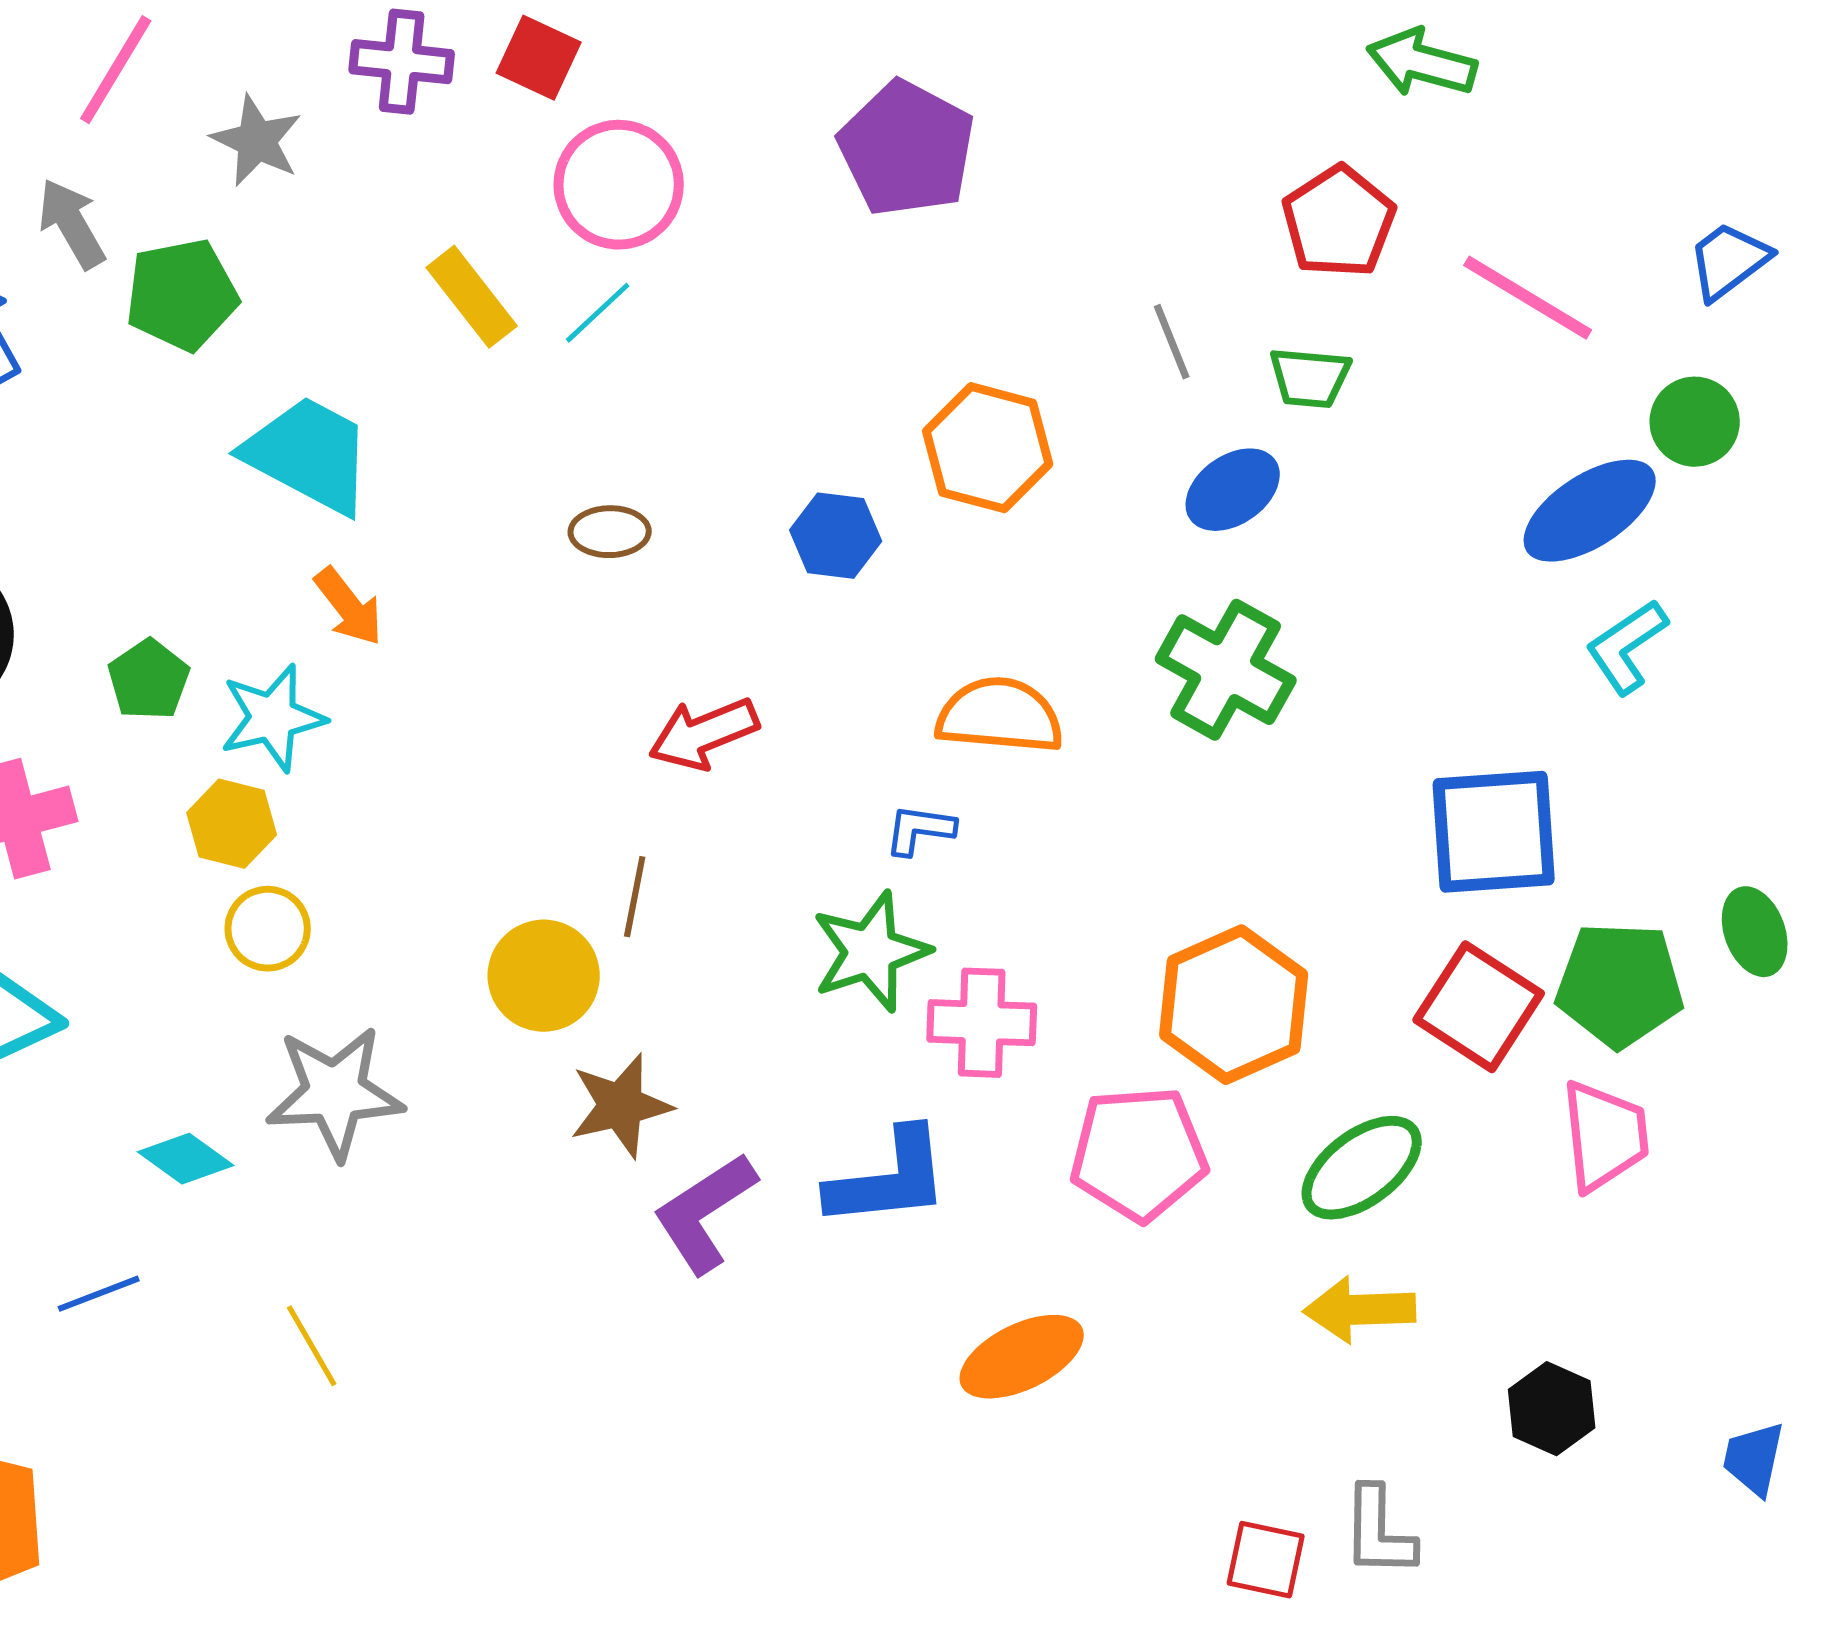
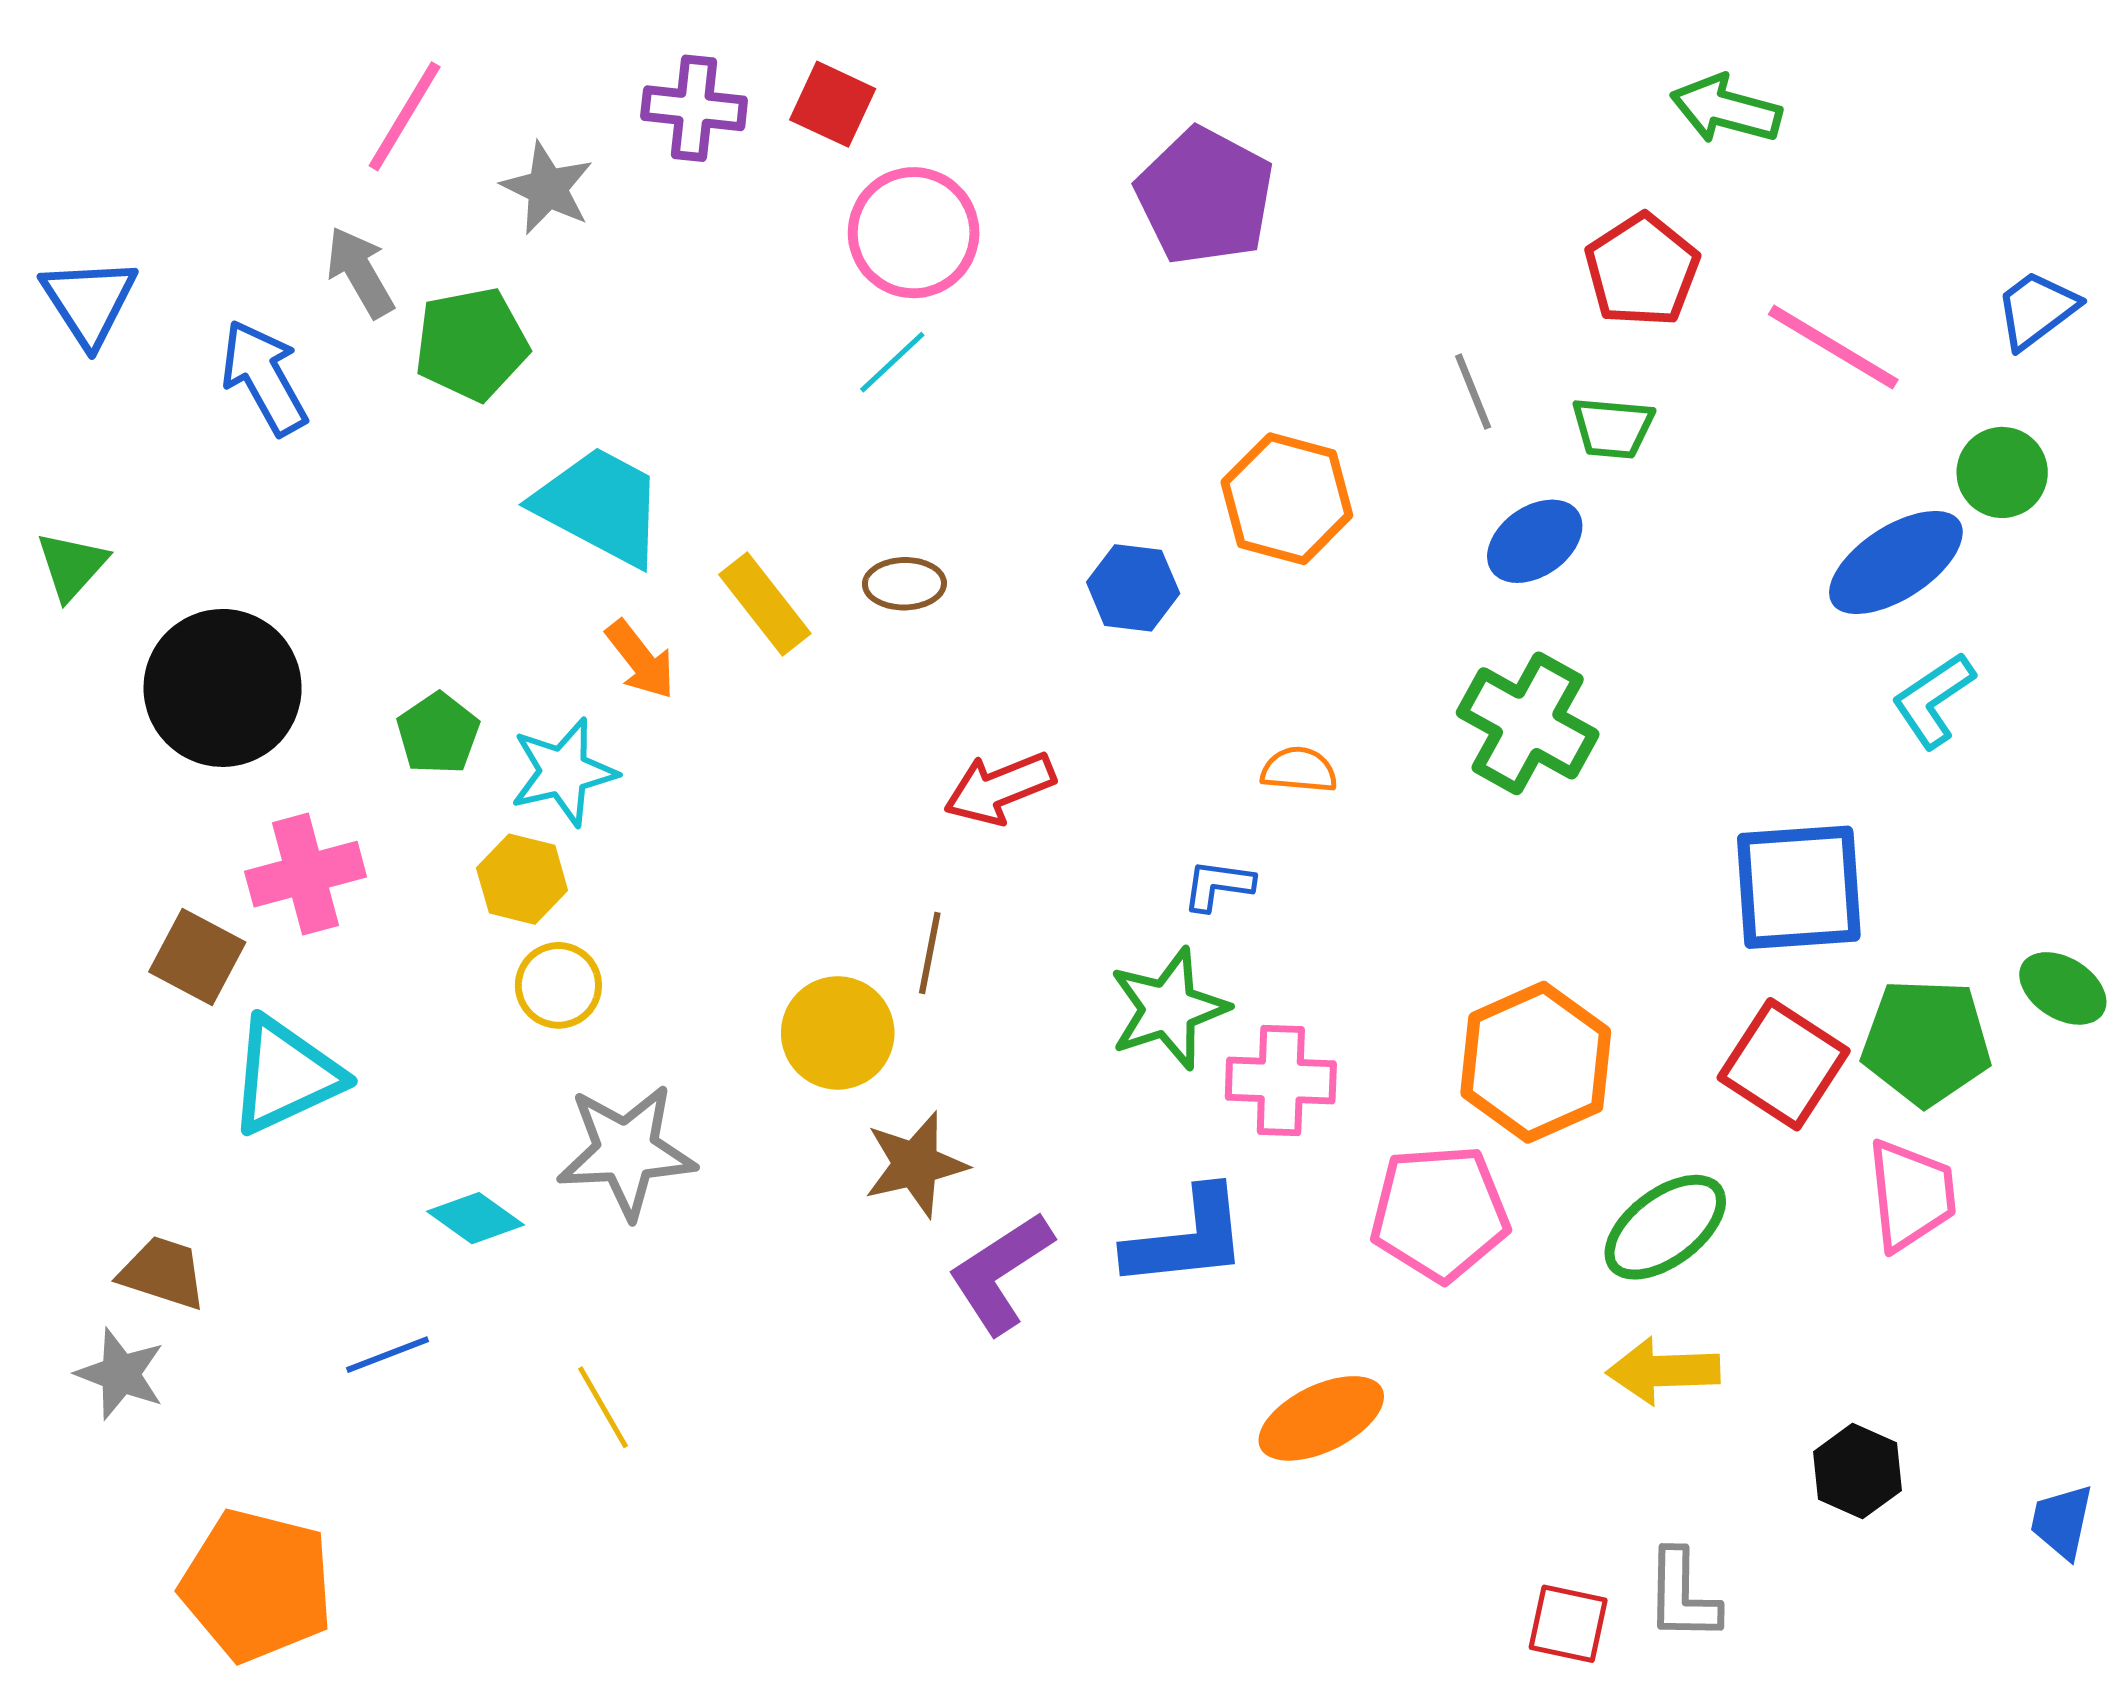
yellow rectangle: (472, 297) -> (765, 604), moved
orange semicircle: (1000, 716) -> (1299, 770), size x0.6
green ellipse: (1755, 932) -> (2063, 988), turned -38

